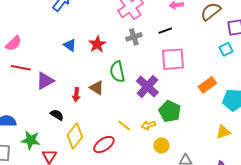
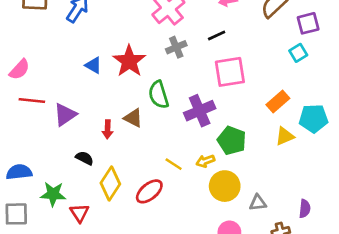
red star: (97, 44) -> (129, 61), size x1.4
purple cross: (147, 87) -> (200, 111), turned 30
yellow triangle: (223, 132) -> (285, 136), moved
yellow circle: (161, 145) -> (225, 186), size x1.5

